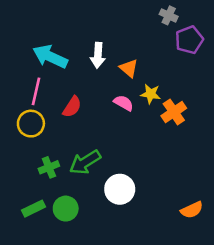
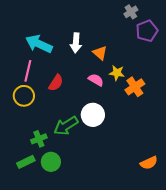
gray cross: (169, 15) -> (131, 12), turned 32
green cross: (49, 167) -> (39, 139), moved
white circle: (120, 189) -> (93, 115), moved

